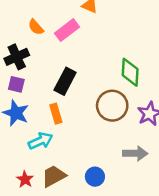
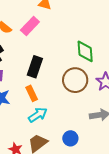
cyan arrow: (40, 141) -> (38, 115), moved

